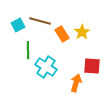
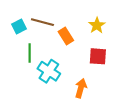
yellow star: (82, 32) -> (97, 25), moved
red square: (92, 66) -> (98, 56), moved

